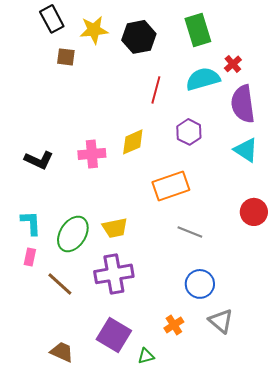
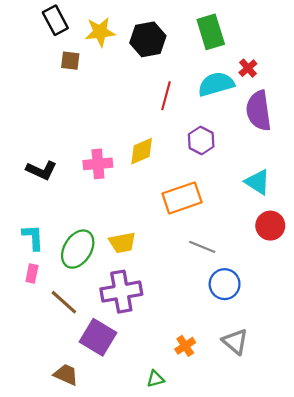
cyan triangle: (246, 150) -> (258, 182), moved
blue circle: (200, 284) -> (225, 284), moved
purple square: (114, 335) -> (98, 337), moved

